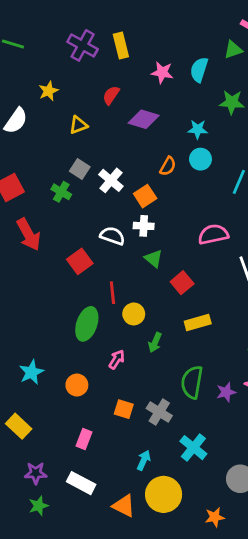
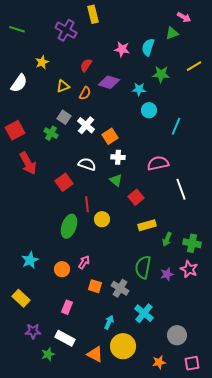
yellow rectangle: (121, 45) -> (93, 14), moved
green star: (232, 102) -> (161, 74), moved
cyan star: (198, 129) -> (139, 89), moved
orange semicircle: (168, 166) -> (85, 93), moved
white cross: (144, 226) -> (118, 157), moved
green arrow: (155, 342) -> (167, 239), moved
pink arrow: (117, 359) -> (84, 262), moved
green star: (39, 506) -> (48, 354), moved

